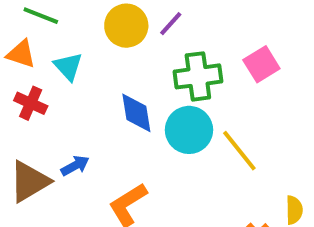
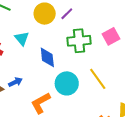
cyan triangle: (68, 66) -> (22, 38), moved
cyan circle: (189, 130) -> (67, 83), moved

